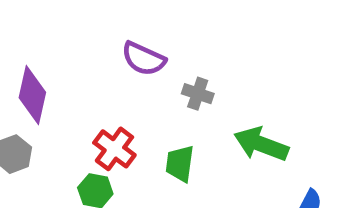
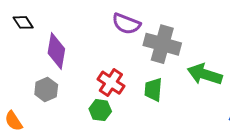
gray cross: (198, 94) -> (162, 44), size x1.8

